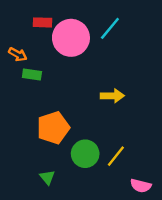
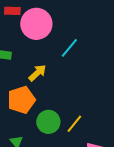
cyan line: (110, 28) -> (69, 48), moved
yellow arrow: (112, 96) -> (37, 73), moved, turned -42

